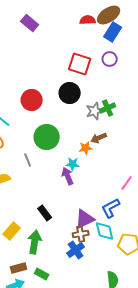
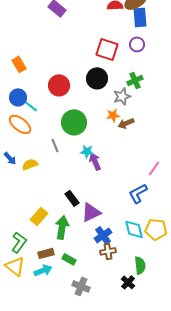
blue rectangle: (113, 32) -> (140, 17), turned -36
green cross: (108, 108) -> (135, 80), moved
orange star: (86, 148) -> (113, 115), moved
cyan star: (73, 164) -> (87, 151), moved
purple triangle: (85, 219) -> (91, 212), moved
cyan diamond: (105, 231) -> (134, 229), moved
brown cross: (81, 234) -> (108, 251), moved

